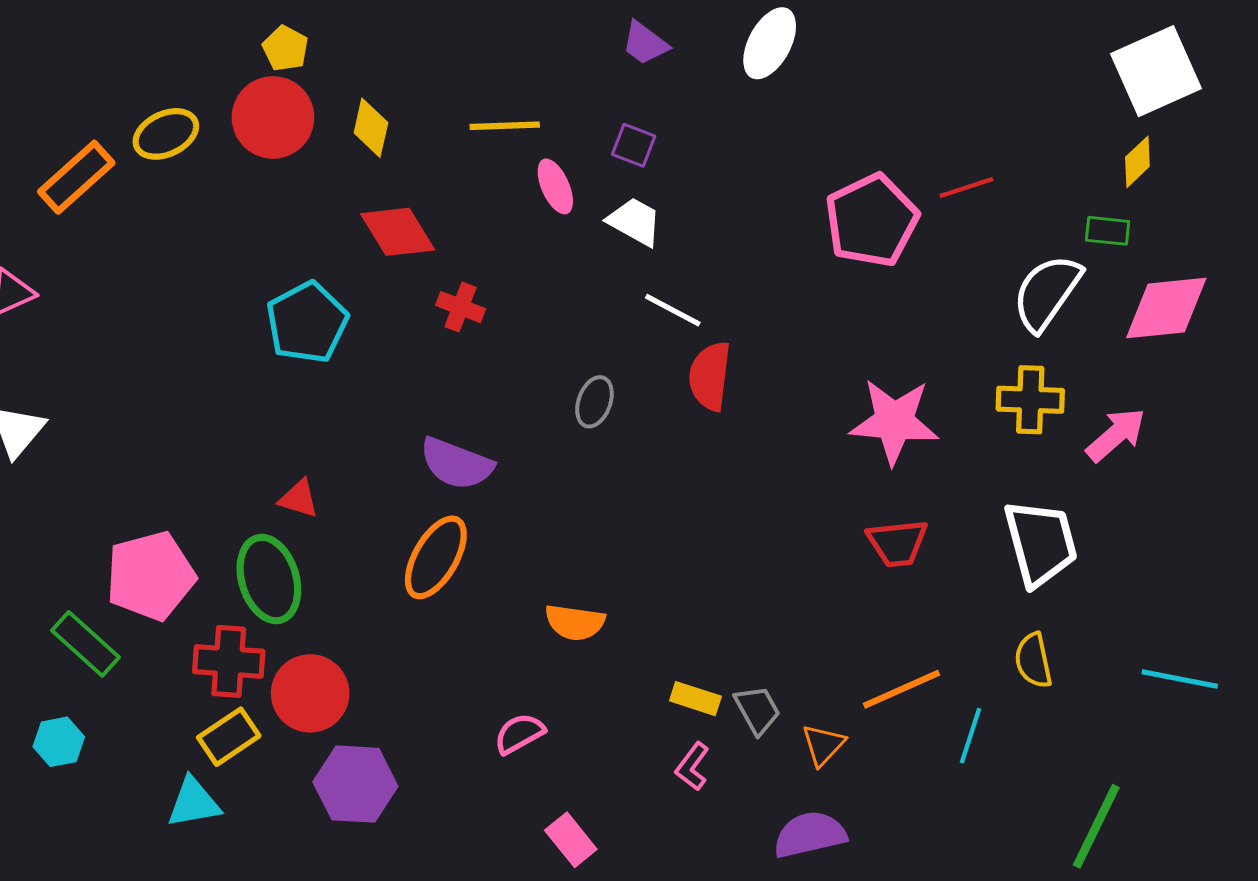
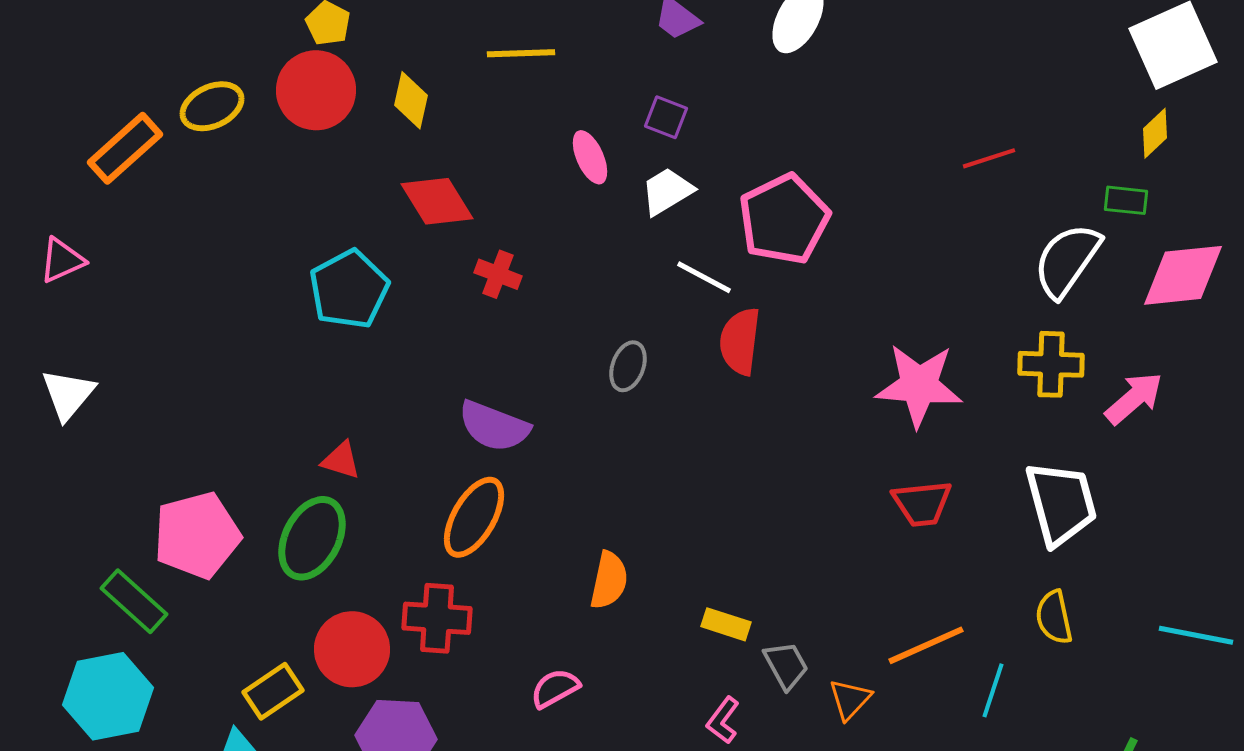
yellow line: (505, 126) -> (521, 53), moved
pink pentagon: (872, 220) -> (784, 219), moved
white trapezoid: (635, 222) -> (667, 191), turned -60
green ellipse: (269, 579) -> (312, 538), turned 44
orange semicircle: (575, 622) -> (609, 580), turned -86
red cross: (229, 661) -> (437, 618), moved
yellow rectangle: (695, 699) -> (726, 624), moved
cyan hexagon: (59, 742) -> (108, 696), size x1.8

